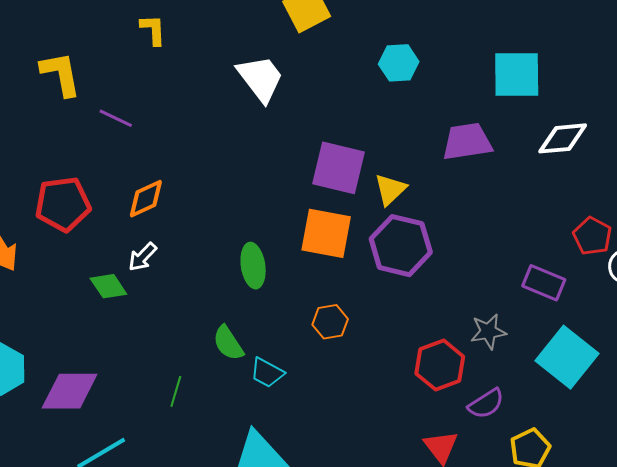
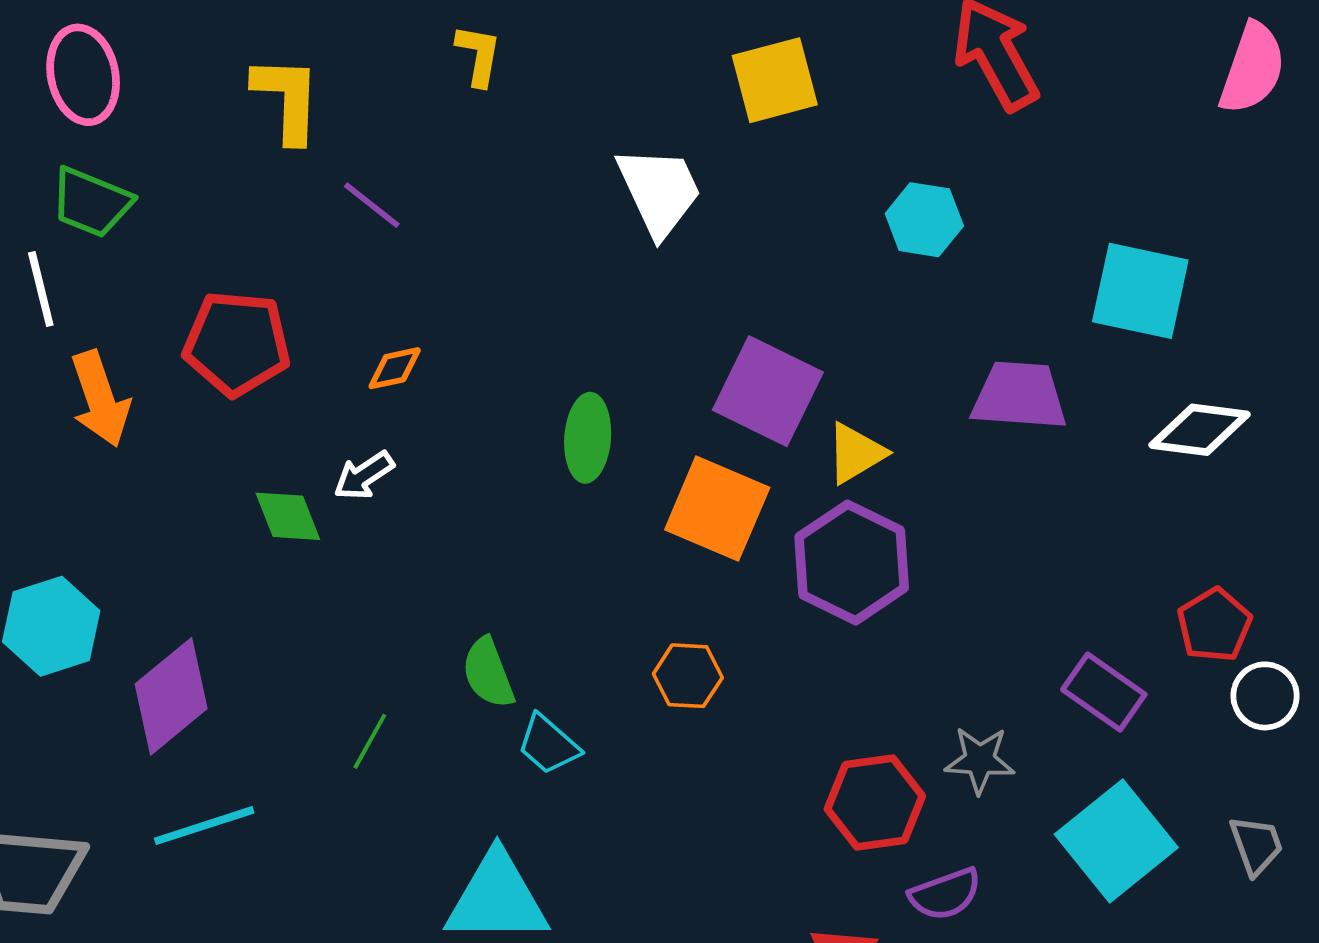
orange diamond: (146, 199) -> (395, 368), size x0.7
green ellipse: (253, 266) -> (588, 438), moved
purple diamond: (70, 391) -> (171, 696), turned -52

